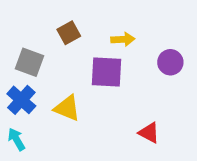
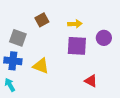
purple square: (106, 72) -> (77, 46), moved
blue cross: (21, 100) -> (13, 61), turned -36

